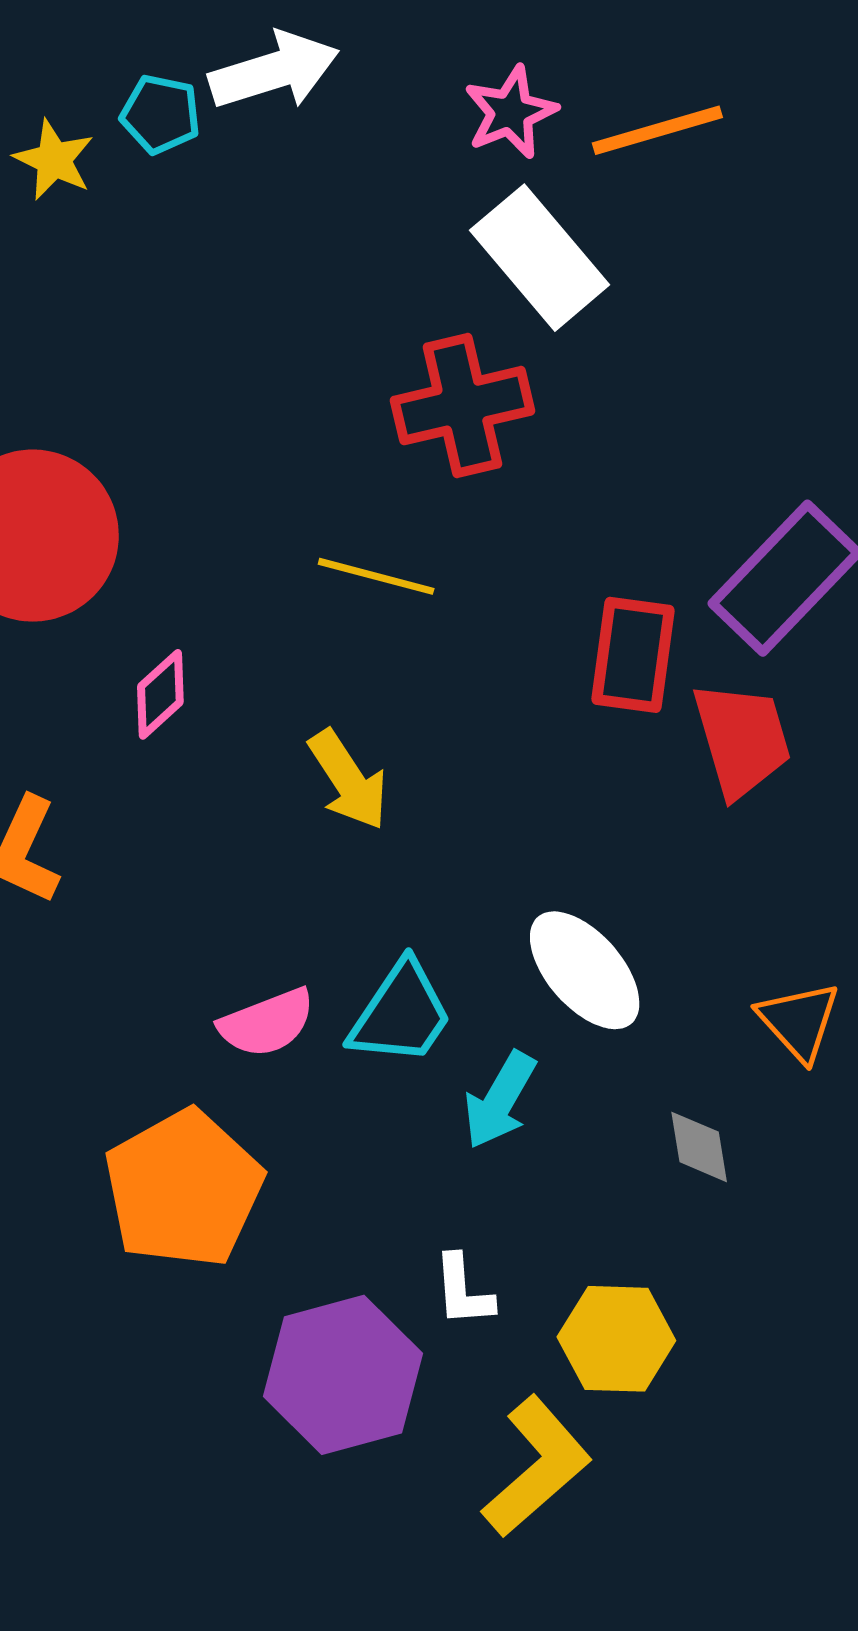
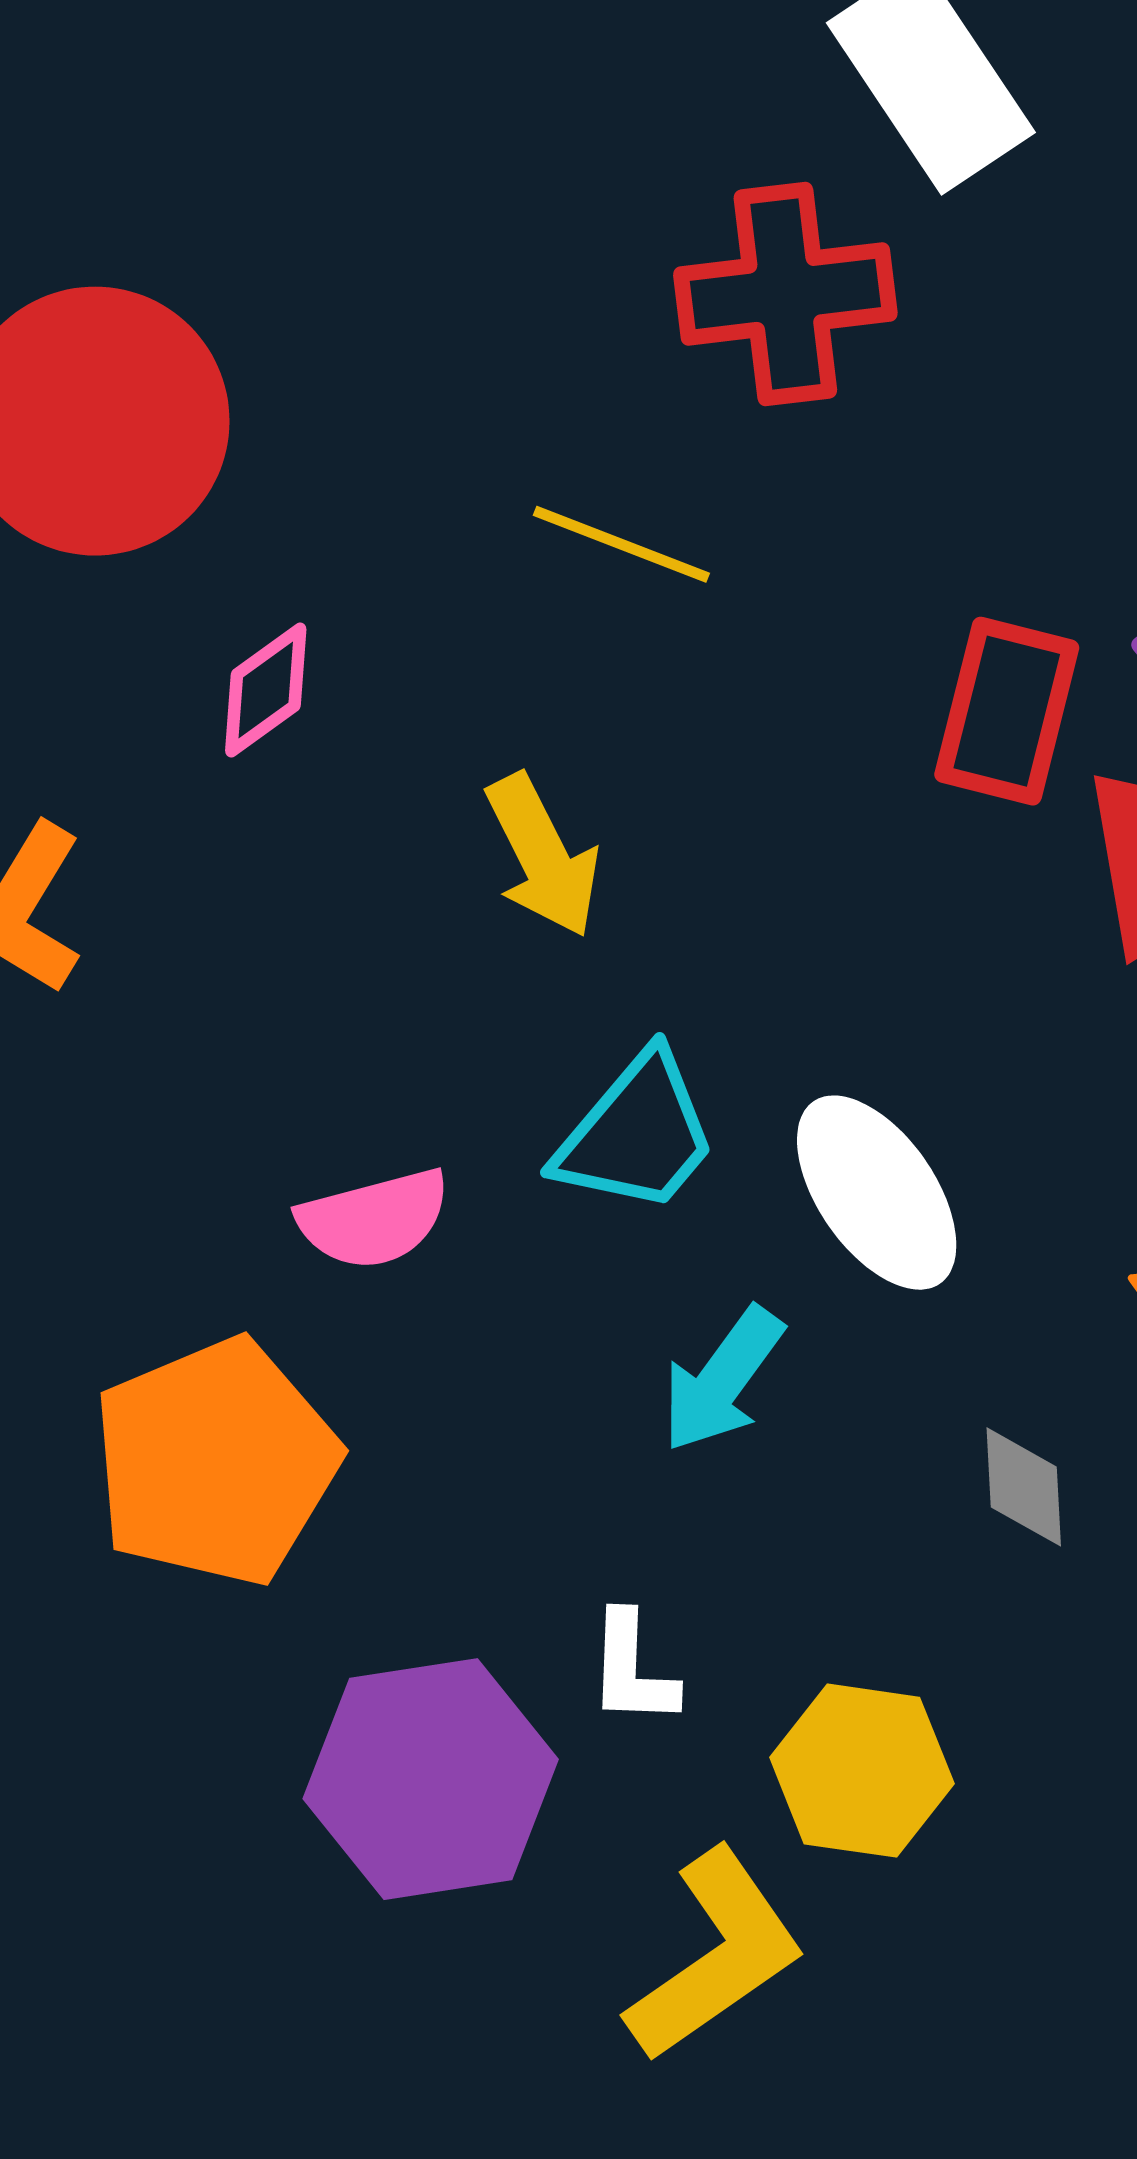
cyan trapezoid: (401, 1014) -> (637, 1134), moved

